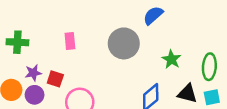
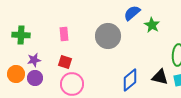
green star: (171, 59) -> (152, 25), moved
red square: (55, 79) -> (65, 62), moved

